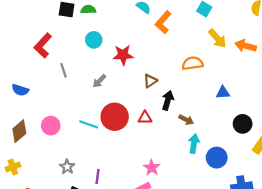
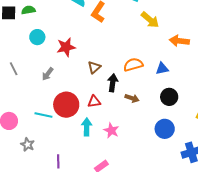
orange arrow: (246, 46) -> (179, 41), moved
orange semicircle: (193, 63) -> (133, 65), moved
black circle: (243, 124) -> (169, 97), moved
cyan arrow: (194, 144) -> (87, 127), moved
gray star: (67, 167) -> (28, 145), moved
pink star: (152, 168) -> (111, 130), moved

